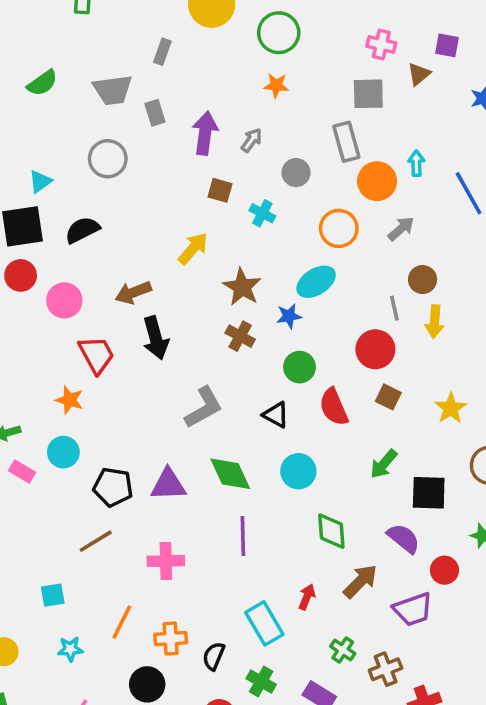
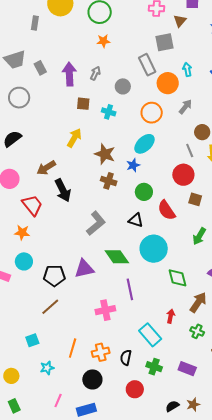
gray rectangle: (162, 52) -> (35, 23), moved
gray square: (368, 94) -> (164, 42), moved
cyan circle: (298, 471) -> (154, 249), size x1.4
pink cross: (166, 561) -> (105, 310), moved
green cross: (343, 650) -> (197, 331), moved

